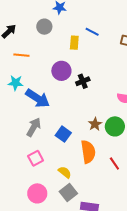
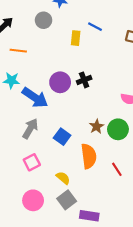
purple circle: (61, 71) -> (60, 82), moved

